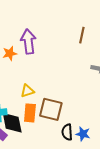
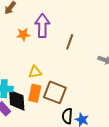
brown line: (82, 35) -> (70, 42), moved

